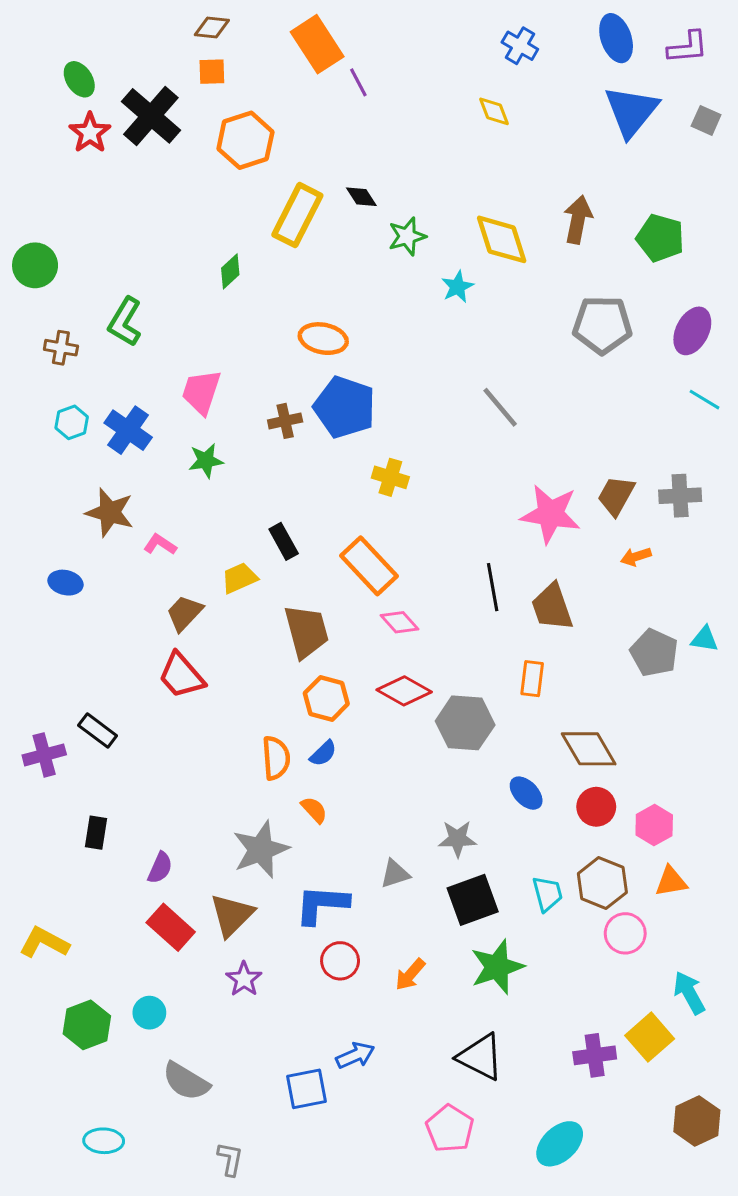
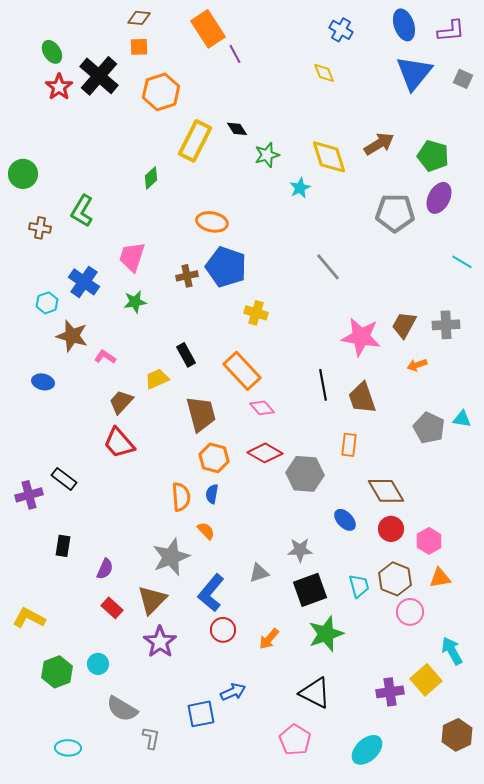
brown arrow: (578, 220) -> (379, 144), turned 48
purple ellipse: (692, 331) -> (439, 198), moved
cyan hexagon: (72, 422) -> (47, 303), moved
blue semicircle: (323, 753) -> (212, 494), turned 144
blue L-shape: (322, 904) -> (211, 593), turned -54
red rectangle: (171, 927) -> (112, 608), size x0.7
purple star: (244, 979) -> (160, 642), size x1.4
gray L-shape: (230, 1159) -> (151, 738), moved

